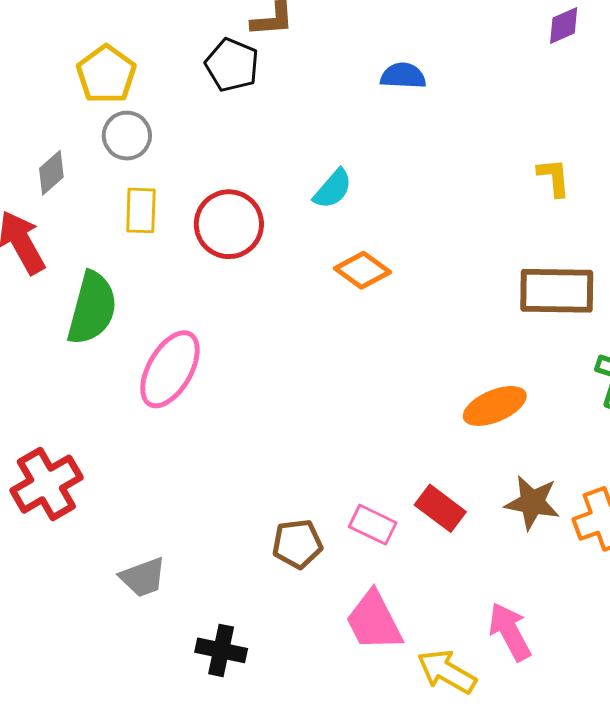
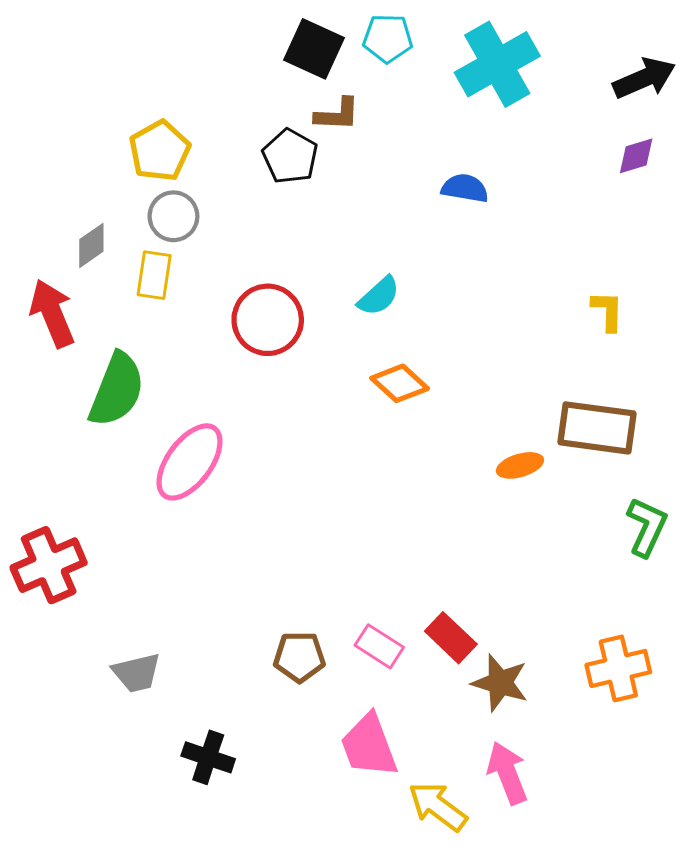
yellow rectangle: (141, 210) -> (154, 275), moved
orange ellipse: (495, 406) -> (520, 465), moved, size x0.7
brown star: (532, 503) -> (500, 683), moved

